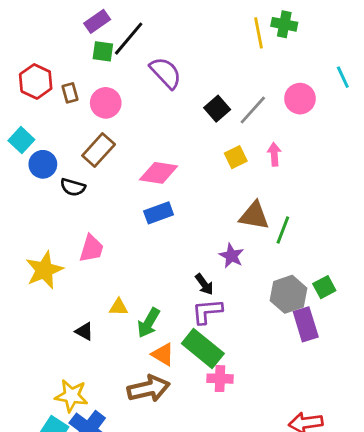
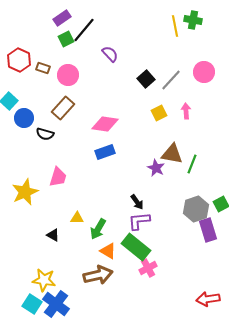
green square: (103, 51) -> (66, 39), turned -35
purple semicircle: (166, 73) -> (110, 54), size x0.7
brown rectangle: (70, 93) -> (43, 68), turned -56
purple star: (231, 256) -> (156, 168), moved
pink cross: (220, 379) -> (148, 268), turned -30

